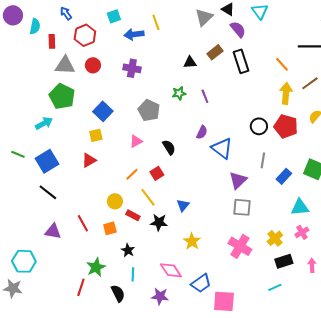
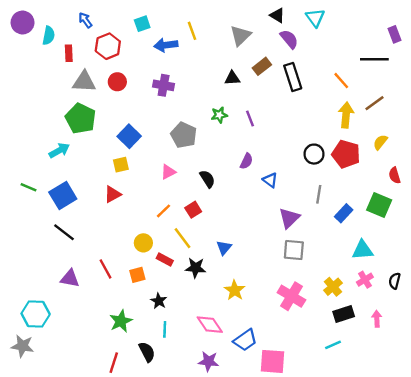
gray triangle: (204, 17) -> (241, 36), moved
blue triangle: (222, 148) -> (270, 180), size x0.6
red line: (81, 287) -> (114, 363), moved
purple star: (160, 296) -> (209, 361), moved

